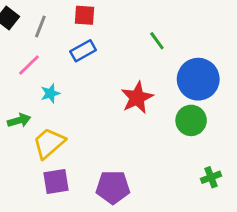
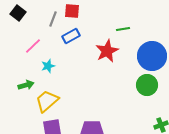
gray line: (40, 27) -> (53, 19), moved
green line: (157, 41) -> (123, 29), turned -64
red star: (137, 98) -> (107, 51), moved

